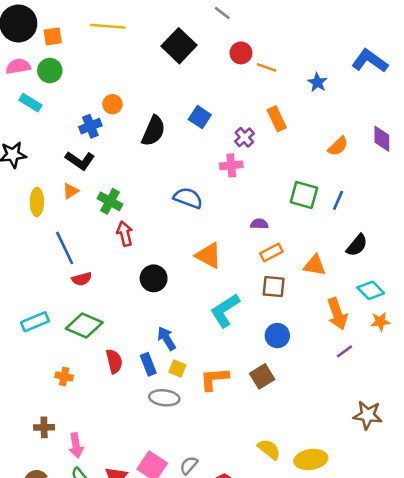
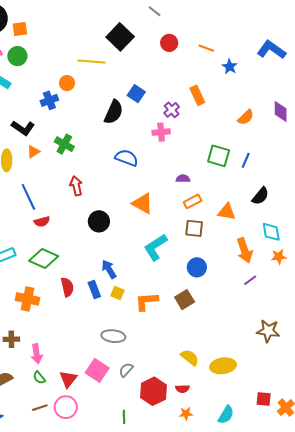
yellow line: (108, 26) -> (92, 62), moved
orange line: (267, 67) -> (206, 48), moved
black semicircle: (154, 131) -> (114, 112), moved
black L-shape: (80, 161) -> (23, 128), moved
green cross: (110, 201) -> (64, 144), moved
cyan diamond: (371, 290) -> (271, 232), turned 35
orange cross: (64, 376) -> (28, 299), size x1.6
gray ellipse: (164, 398) -> (113, 336), moved

